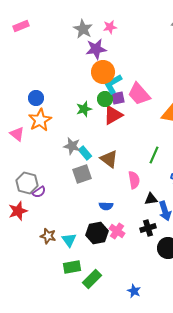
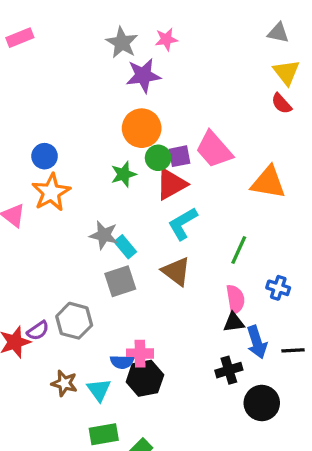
orange circle: (103, 72) -> (142, 128), moved
cyan L-shape: (113, 84) -> (183, 224), moved
brown triangle: (109, 159) -> (176, 271), moved
pink semicircle: (134, 180) -> (235, 299), moved
gray hexagon: (27, 183) -> (74, 321), moved
purple semicircle: (39, 192) -> (38, 331), moved
blue semicircle: (106, 206) -> (122, 362), moved
pink cross: (117, 231) -> (140, 354), moved, turned -35

